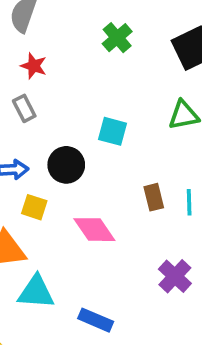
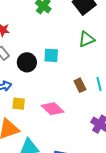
black circle: (66, 165) -> (27, 62), moved

